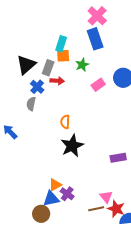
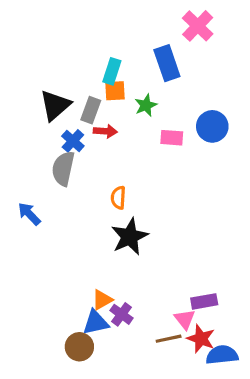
pink cross: (97, 16) -> (198, 26), moved
pink rectangle: (98, 85) -> (172, 138), turned 40
gray semicircle: (31, 104) -> (63, 169), size x1.5
purple rectangle: (118, 158) -> (204, 301), moved

